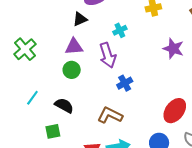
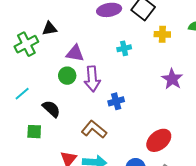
black triangle: (80, 19) -> (50, 29), moved
purple arrow: (108, 55) -> (92, 79), moved

